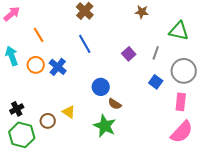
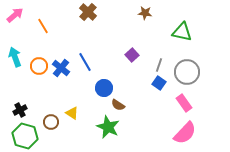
orange line: (39, 35) -> (43, 26), moved
blue line: (85, 44) -> (85, 62), moved
gray line: (156, 53) -> (159, 65), moved
pink rectangle: (181, 102) -> (184, 103), turned -42

